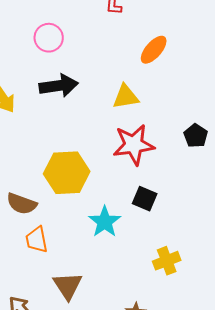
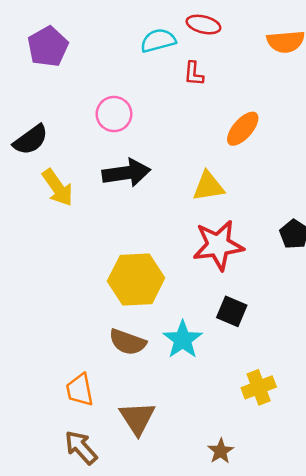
brown semicircle: (22, 204) -> (127, 342), moved
orange trapezoid: (37, 240) -> (80, 390), moved

